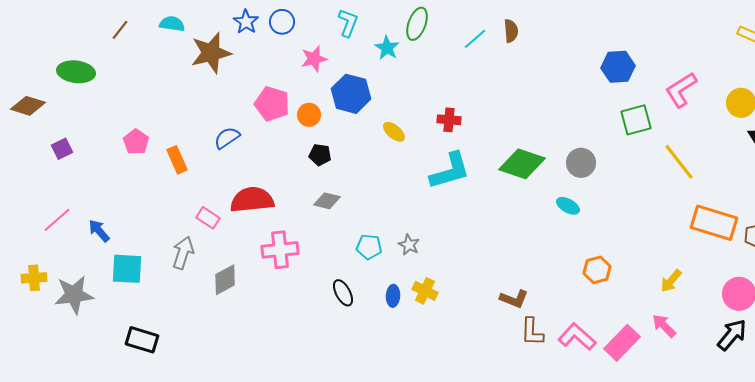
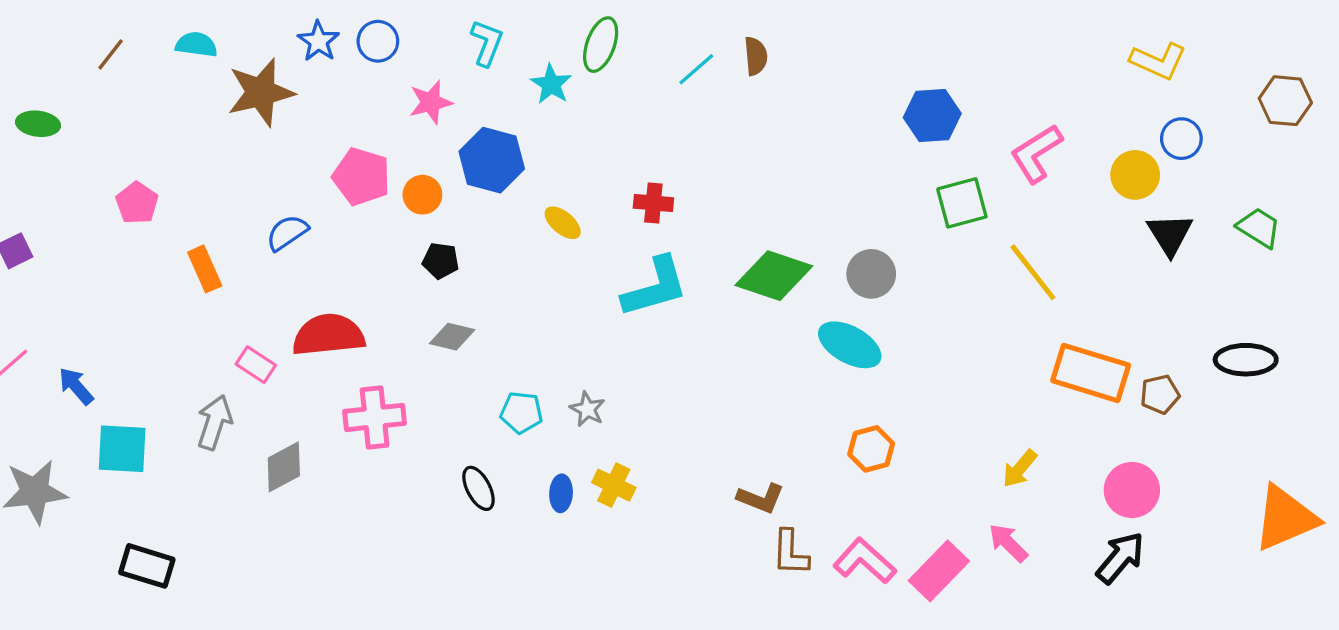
green ellipse: (76, 72) -> (38, 124), size x0.7
pink pentagon: (136, 142) -> (137, 203), moved
cyan ellipse: (568, 206) -> (850, 345), size x1.6
orange hexagon: (597, 270) -> (871, 449), moved

